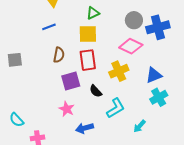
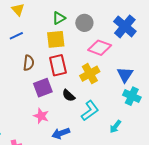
gray circle: (134, 20) -> (84, 23), moved
blue cross: (158, 27) -> (125, 26), turned -30
blue triangle: (154, 75) -> (125, 75), turned -30
cyan cross: (159, 97) -> (132, 96), turned -30

